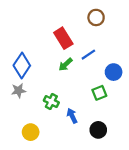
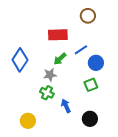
red rectangle: (63, 38) -> (58, 35), turned -60
blue circle: (114, 72) -> (96, 63), moved
gray star: (19, 91) -> (50, 75), moved

